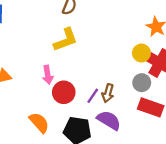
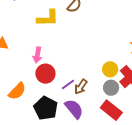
yellow L-shape: (66, 40) -> (48, 18), moved
yellow circle: (141, 53) -> (110, 69), moved
orange semicircle: (39, 123) -> (17, 91), turned 66

